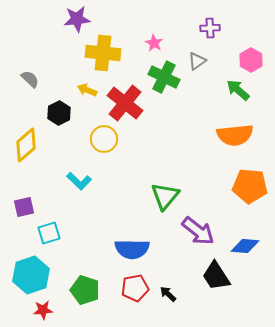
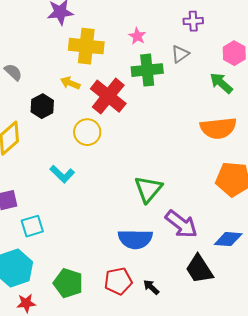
green cross: (164, 77) -> (147, 70), turned -32
blue semicircle: (132, 249) -> (135, 239), moved

